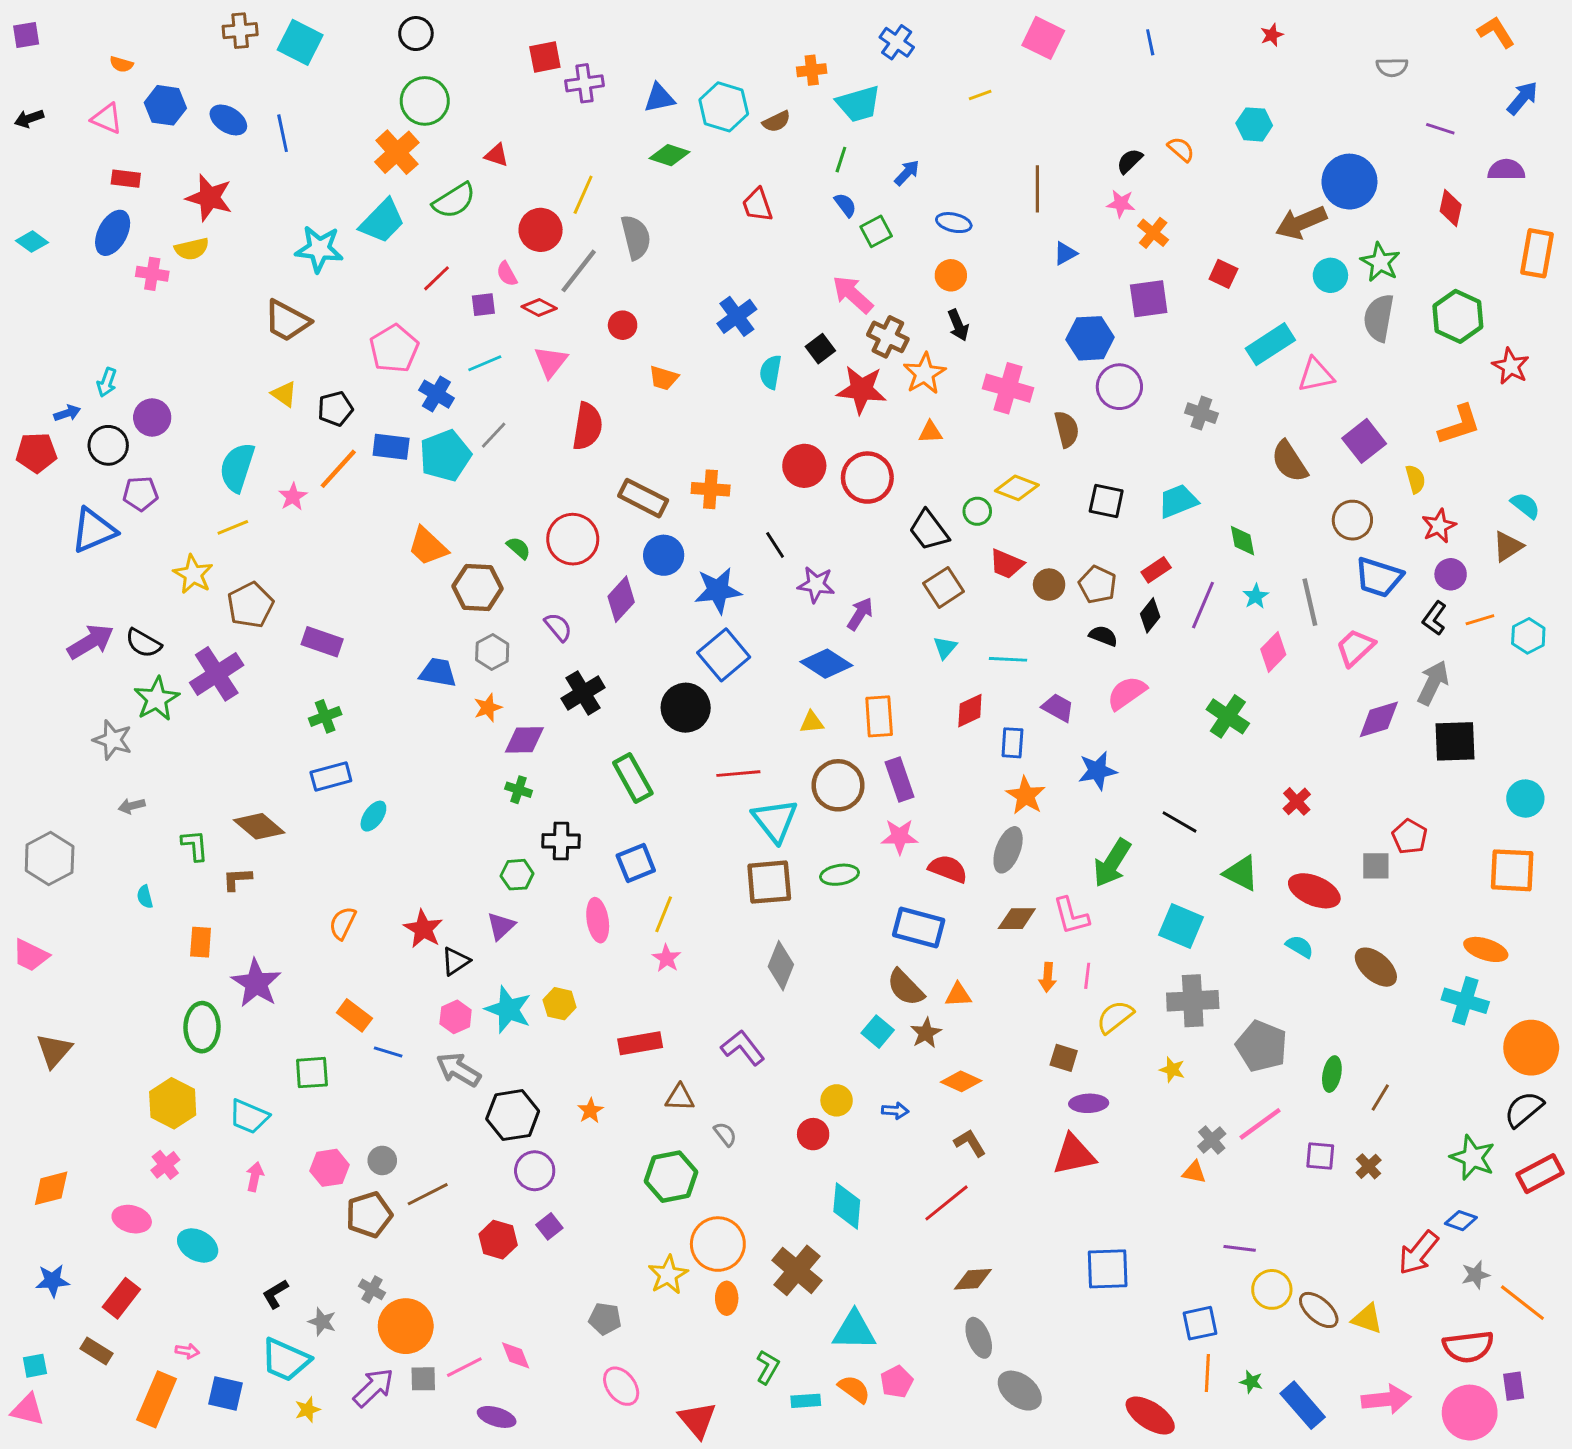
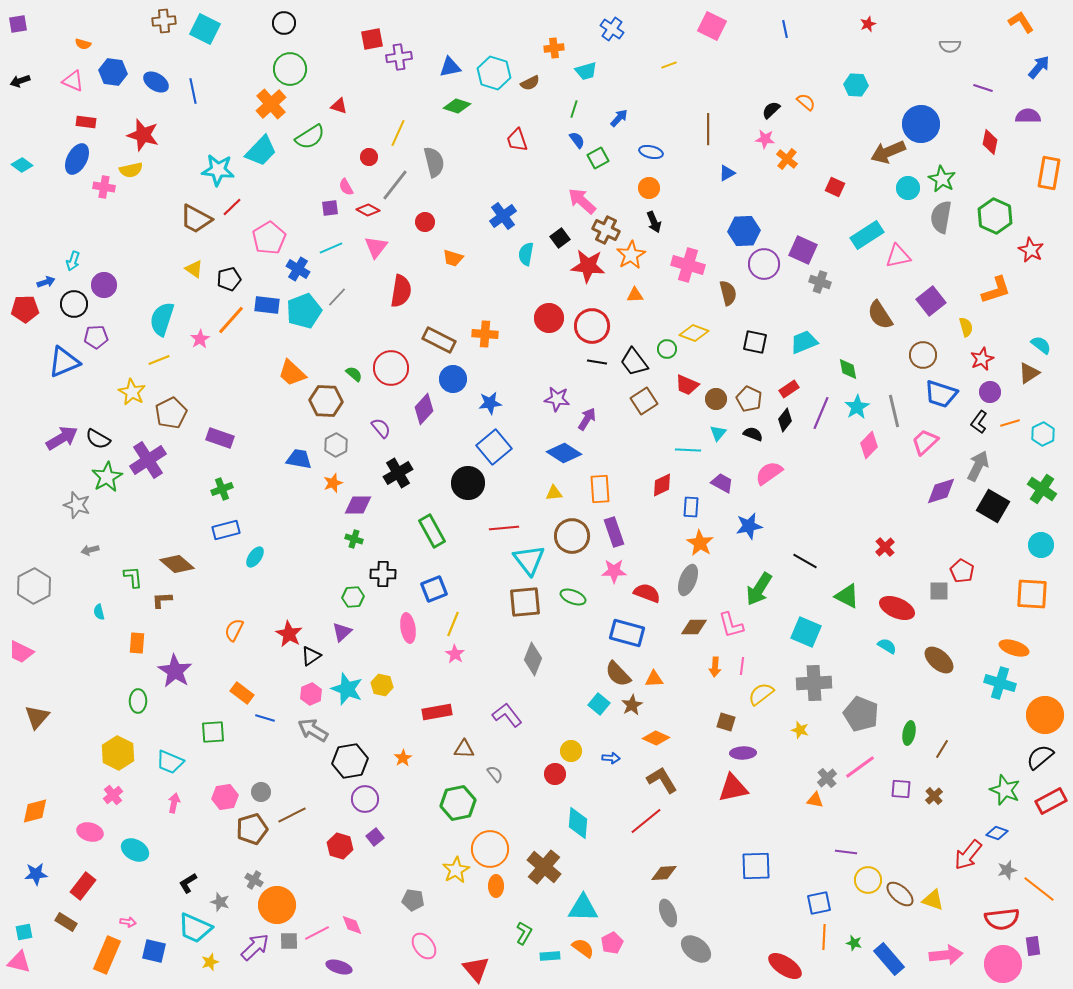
cyan trapezoid: (859, 104) -> (586, 71), size x0.7
red circle: (541, 230) -> (369, 157), size x0.6
red line: (436, 278) -> (232, 207), moved
purple square: (1149, 299) -> (803, 250), moved, turned 32
black line: (775, 545) -> (597, 362), moved, turned -48
blue star: (718, 590) -> (490, 403), size x0.7
cyan star: (1256, 596) -> (857, 407), size x1.4
cyan triangle: (945, 648) -> (718, 433), moved
green cross: (1228, 716) -> (1042, 489), moved
black square: (1455, 741) -> (993, 506), turned 32
green ellipse: (839, 875) -> (573, 597), turned 30
green ellipse: (202, 1027) -> (138, 701), size x0.7
brown L-shape: (970, 1143) -> (662, 780), size x1.4

